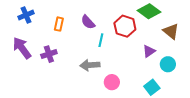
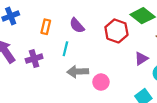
cyan line: (101, 40) -> (65, 49), moved
pink circle: (112, 82) -> (101, 82), moved

